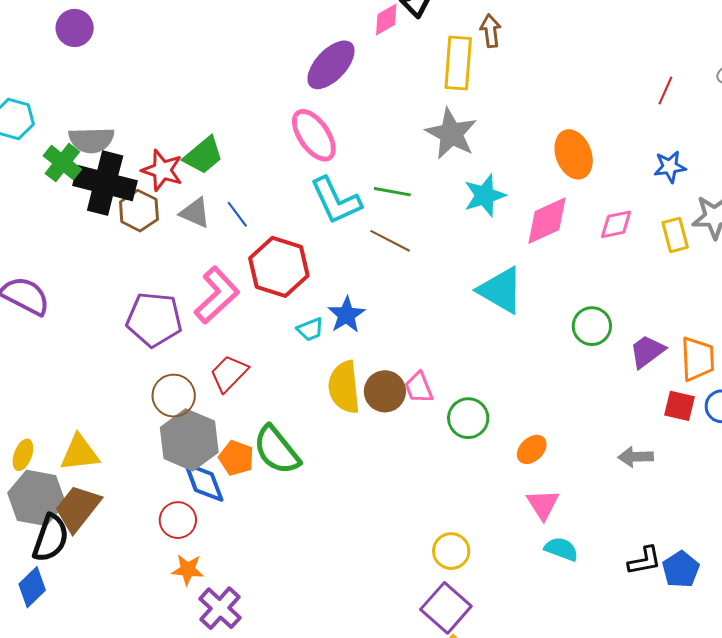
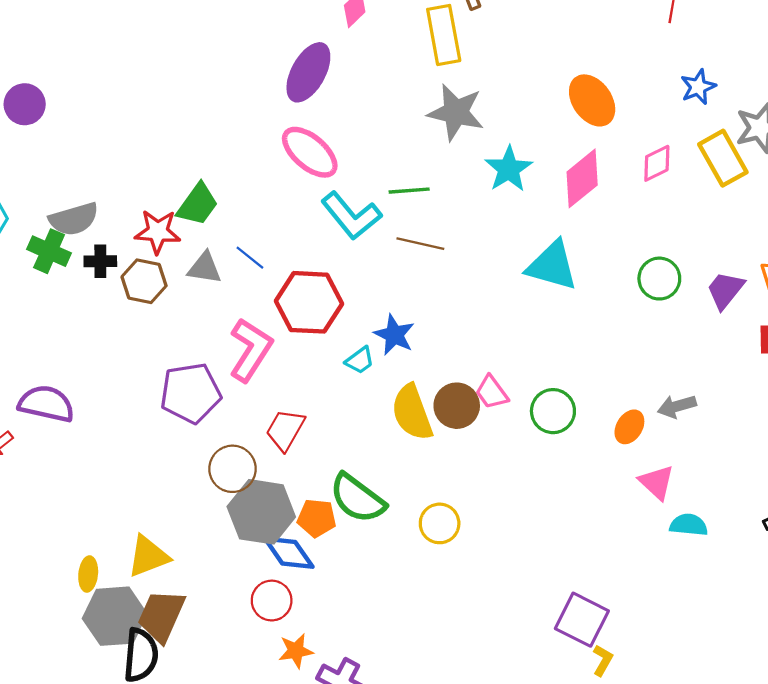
black cross: (105, 183) -> (100, 261), size x0.5
yellow rectangle: (675, 235) -> (723, 158), size x1.4
gray arrow: (636, 457) -> (677, 406), moved
yellow circle: (451, 551) -> (440, 523), moved

